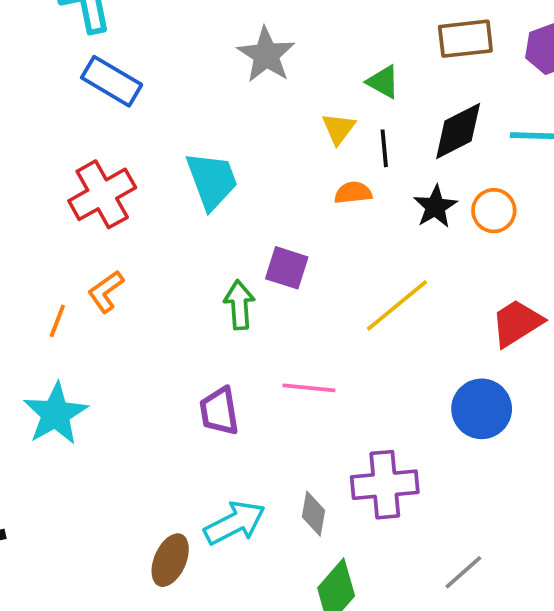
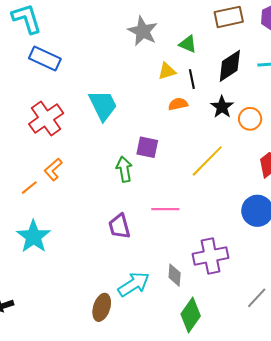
gray star: (266, 55) -> (143, 31), moved
yellow triangle: (339, 129) -> (167, 71), turned 42
orange circle: (494, 211) -> (250, 119), moved
orange line: (57, 321) -> (29, 188), turned 36

